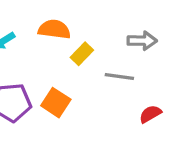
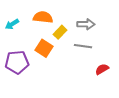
gray arrow: (142, 41) -> (86, 24), moved
orange square: (56, 103) -> (44, 48), moved

